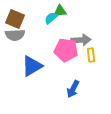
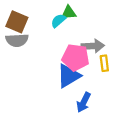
blue triangle: (32, 66) -> (69, 76), moved

